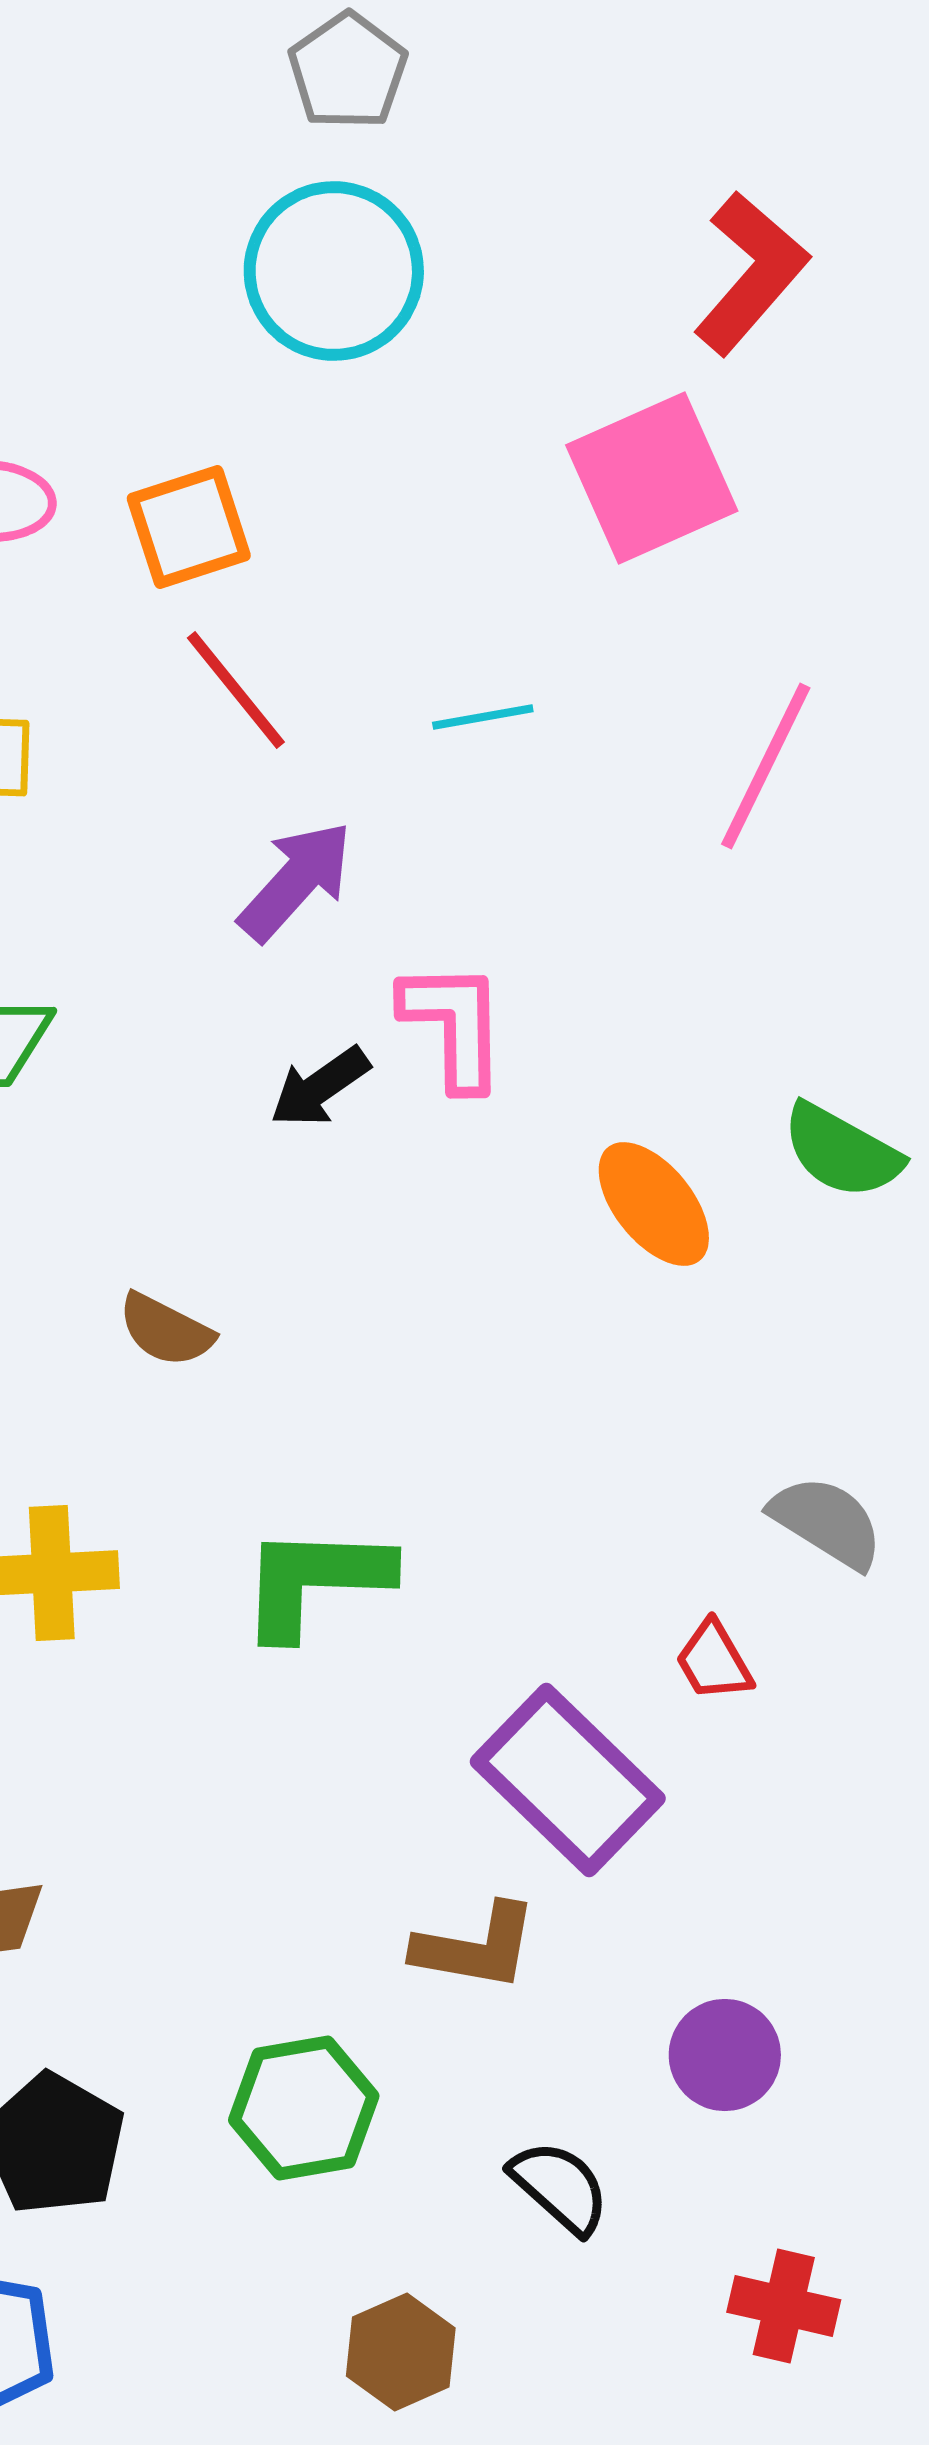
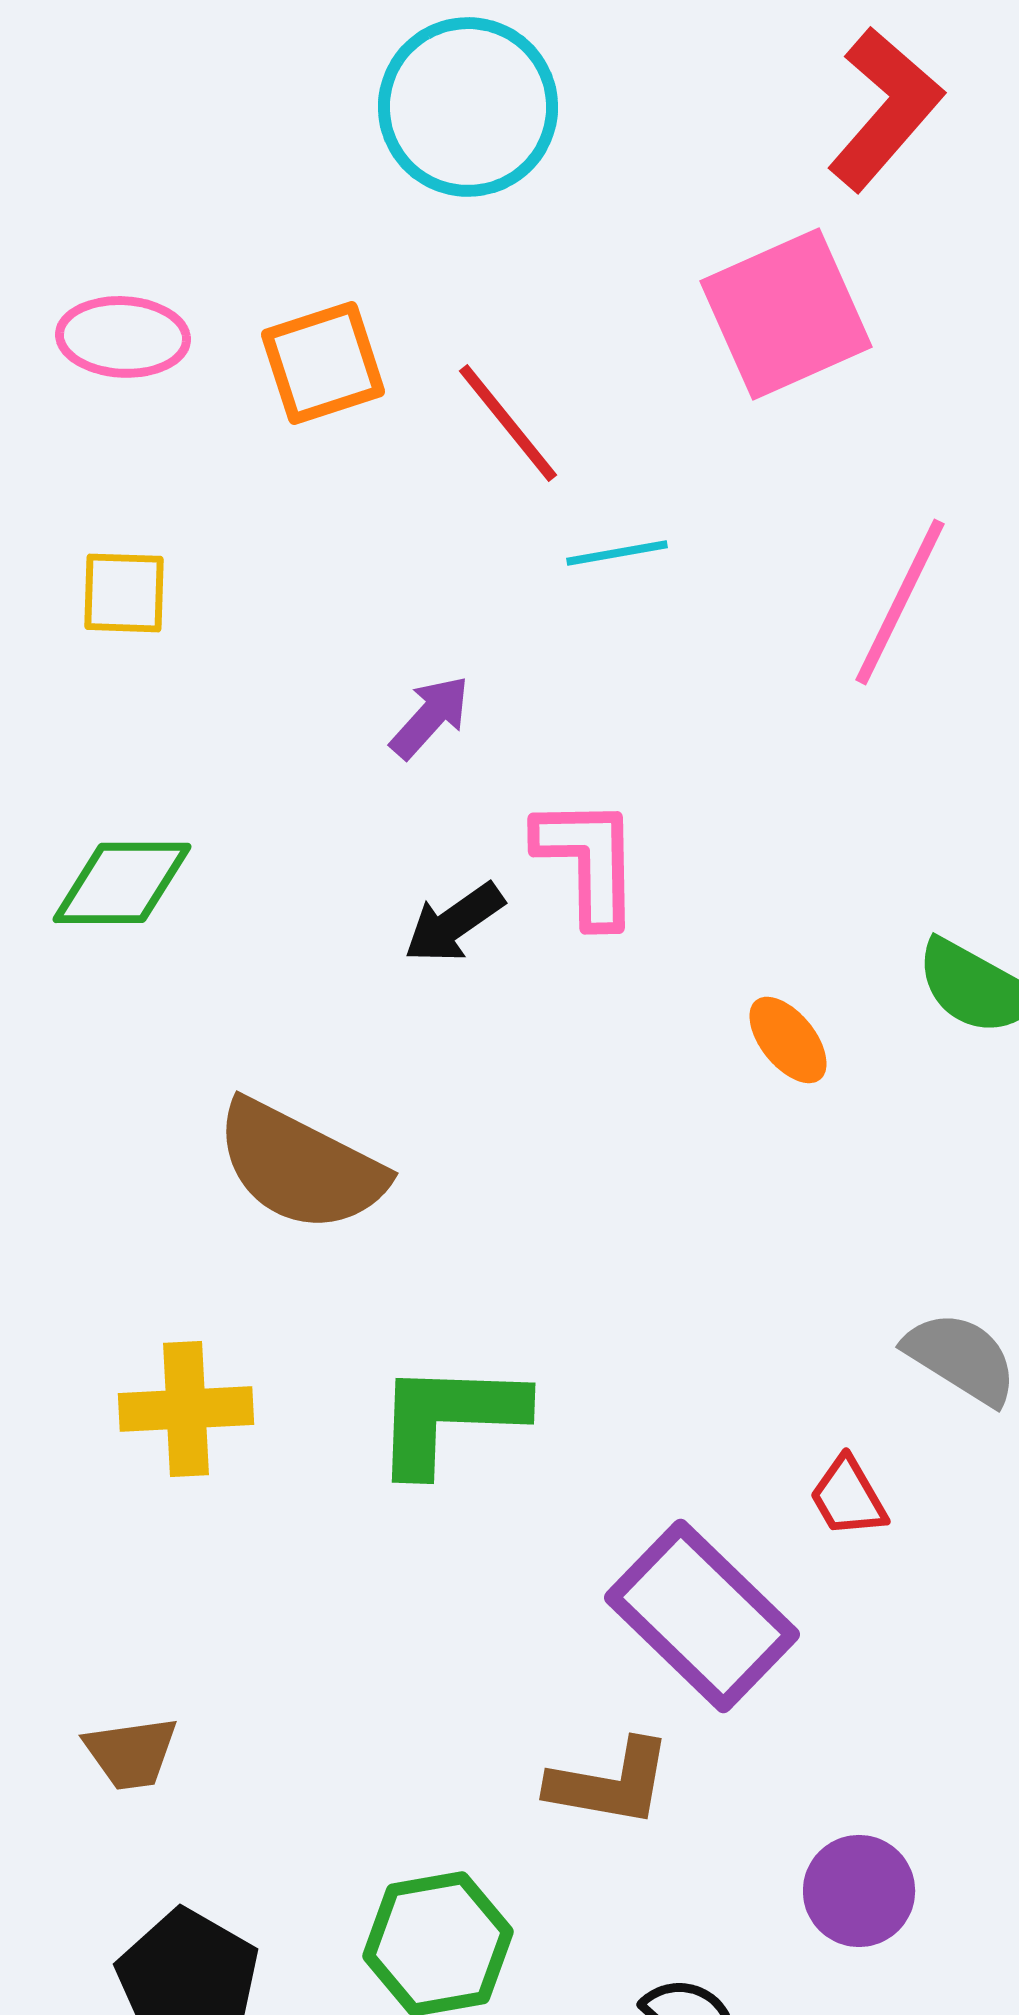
red line: (236, 690) -> (508, 423), moved
purple arrow: (296, 881) -> (430, 717), size x0.7
orange ellipse: (654, 1204) -> (788, 1040), size x0.7
brown semicircle: (166, 1330) -> (300, 1166), size x1.8

